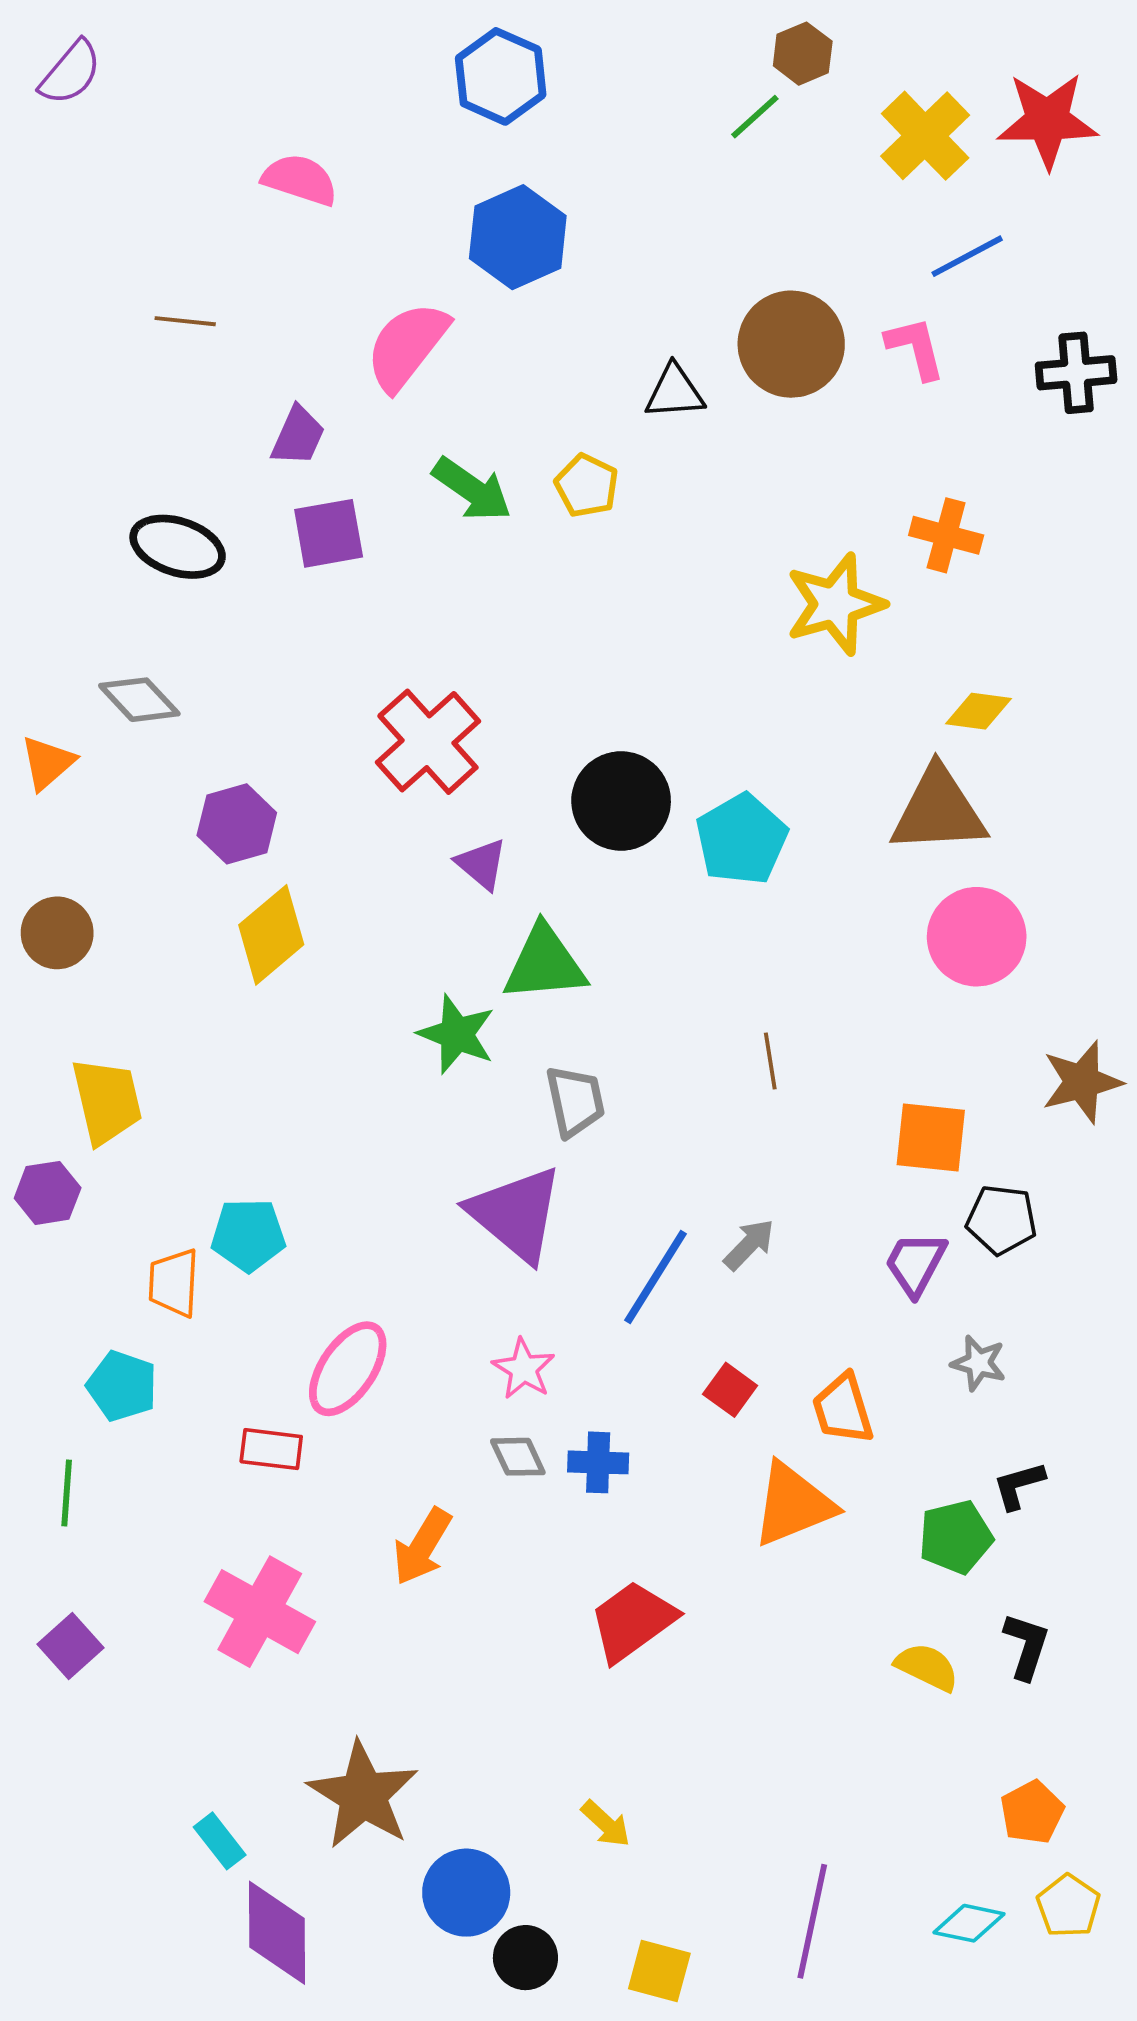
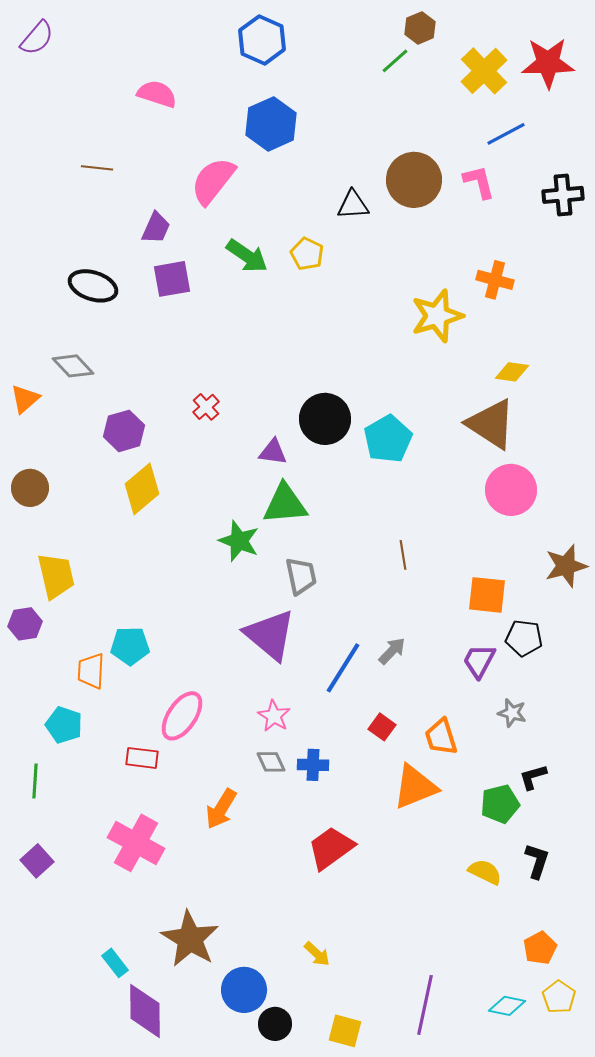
red cross: (428, 742) -> (206, 407), moved, size x0.5
brown triangle: (938, 811) -> (491, 424), turned 36
purple triangle: (482, 864) -> (273, 452), moved, turned -32

